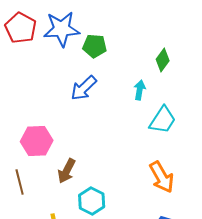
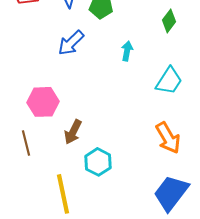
blue arrow: (84, 88) -> (71, 43), moved
cyan arrow: (140, 90) -> (127, 51), moved

